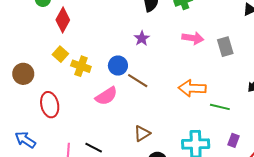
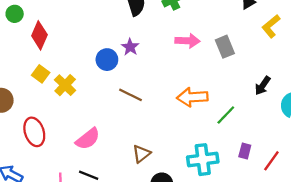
yellow cross: (81, 66) -> (65, 85), turned 30
blue circle: (118, 66) -> (107, 60), moved
pink semicircle: (106, 96) -> (88, 139), moved
green line: (220, 107) -> (226, 115), turned -54

